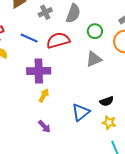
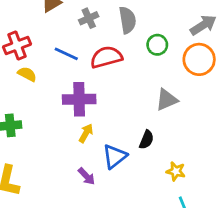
gray semicircle: (73, 13) -> (127, 20), turned -30
gray triangle: (94, 59) -> (167, 100), moved
black semicircle: (107, 101) -> (147, 140), moved, turned -48
blue triangle: (81, 112) -> (115, 156), moved

